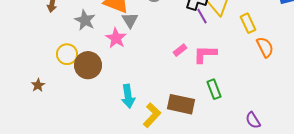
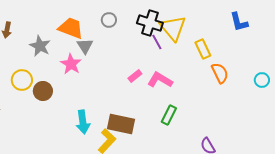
pink L-shape: (205, 54) -> (160, 80), turned 30
brown circle: (88, 65) -> (43, 91), size x0.7
green rectangle: (214, 89) -> (169, 115), turned 48
brown rectangle: (181, 104) -> (121, 124), moved

